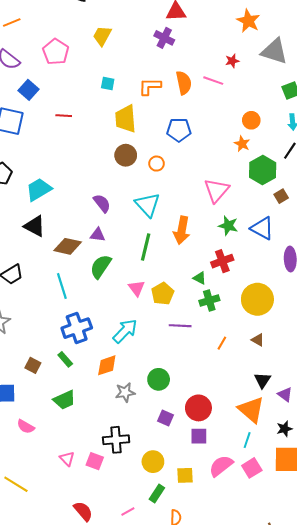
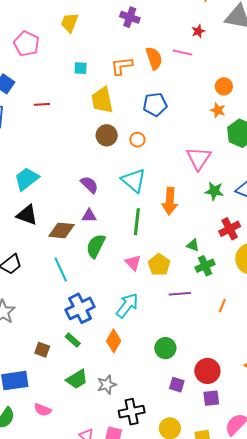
red cross: (222, 261) -> (230, 229), moved
orange diamond: (107, 365) -> (114, 341), turned -35
gray star: (125, 392) -> (107, 385), moved

